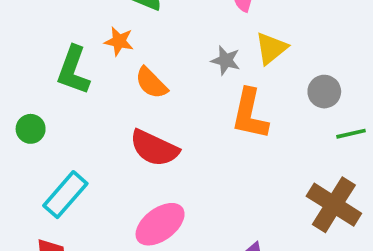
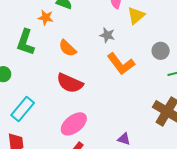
orange star: (119, 41) -> (46, 18), moved
yellow triangle: (271, 48) -> (136, 16), moved
orange L-shape: (250, 114) -> (121, 64), turned -48

